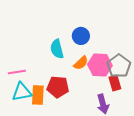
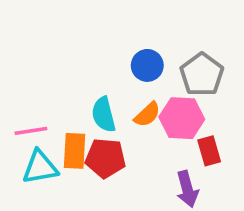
cyan semicircle: (57, 49) -> (104, 115), moved
gray pentagon: (119, 66) -> (202, 75), moved
orange rectangle: (38, 95) -> (75, 151), moved

